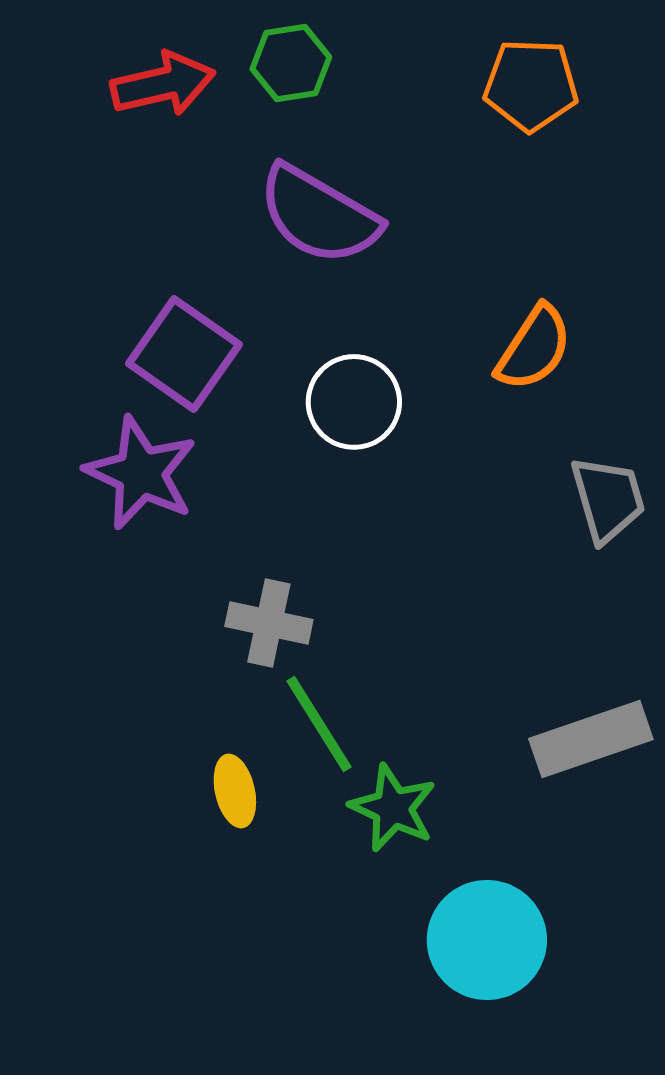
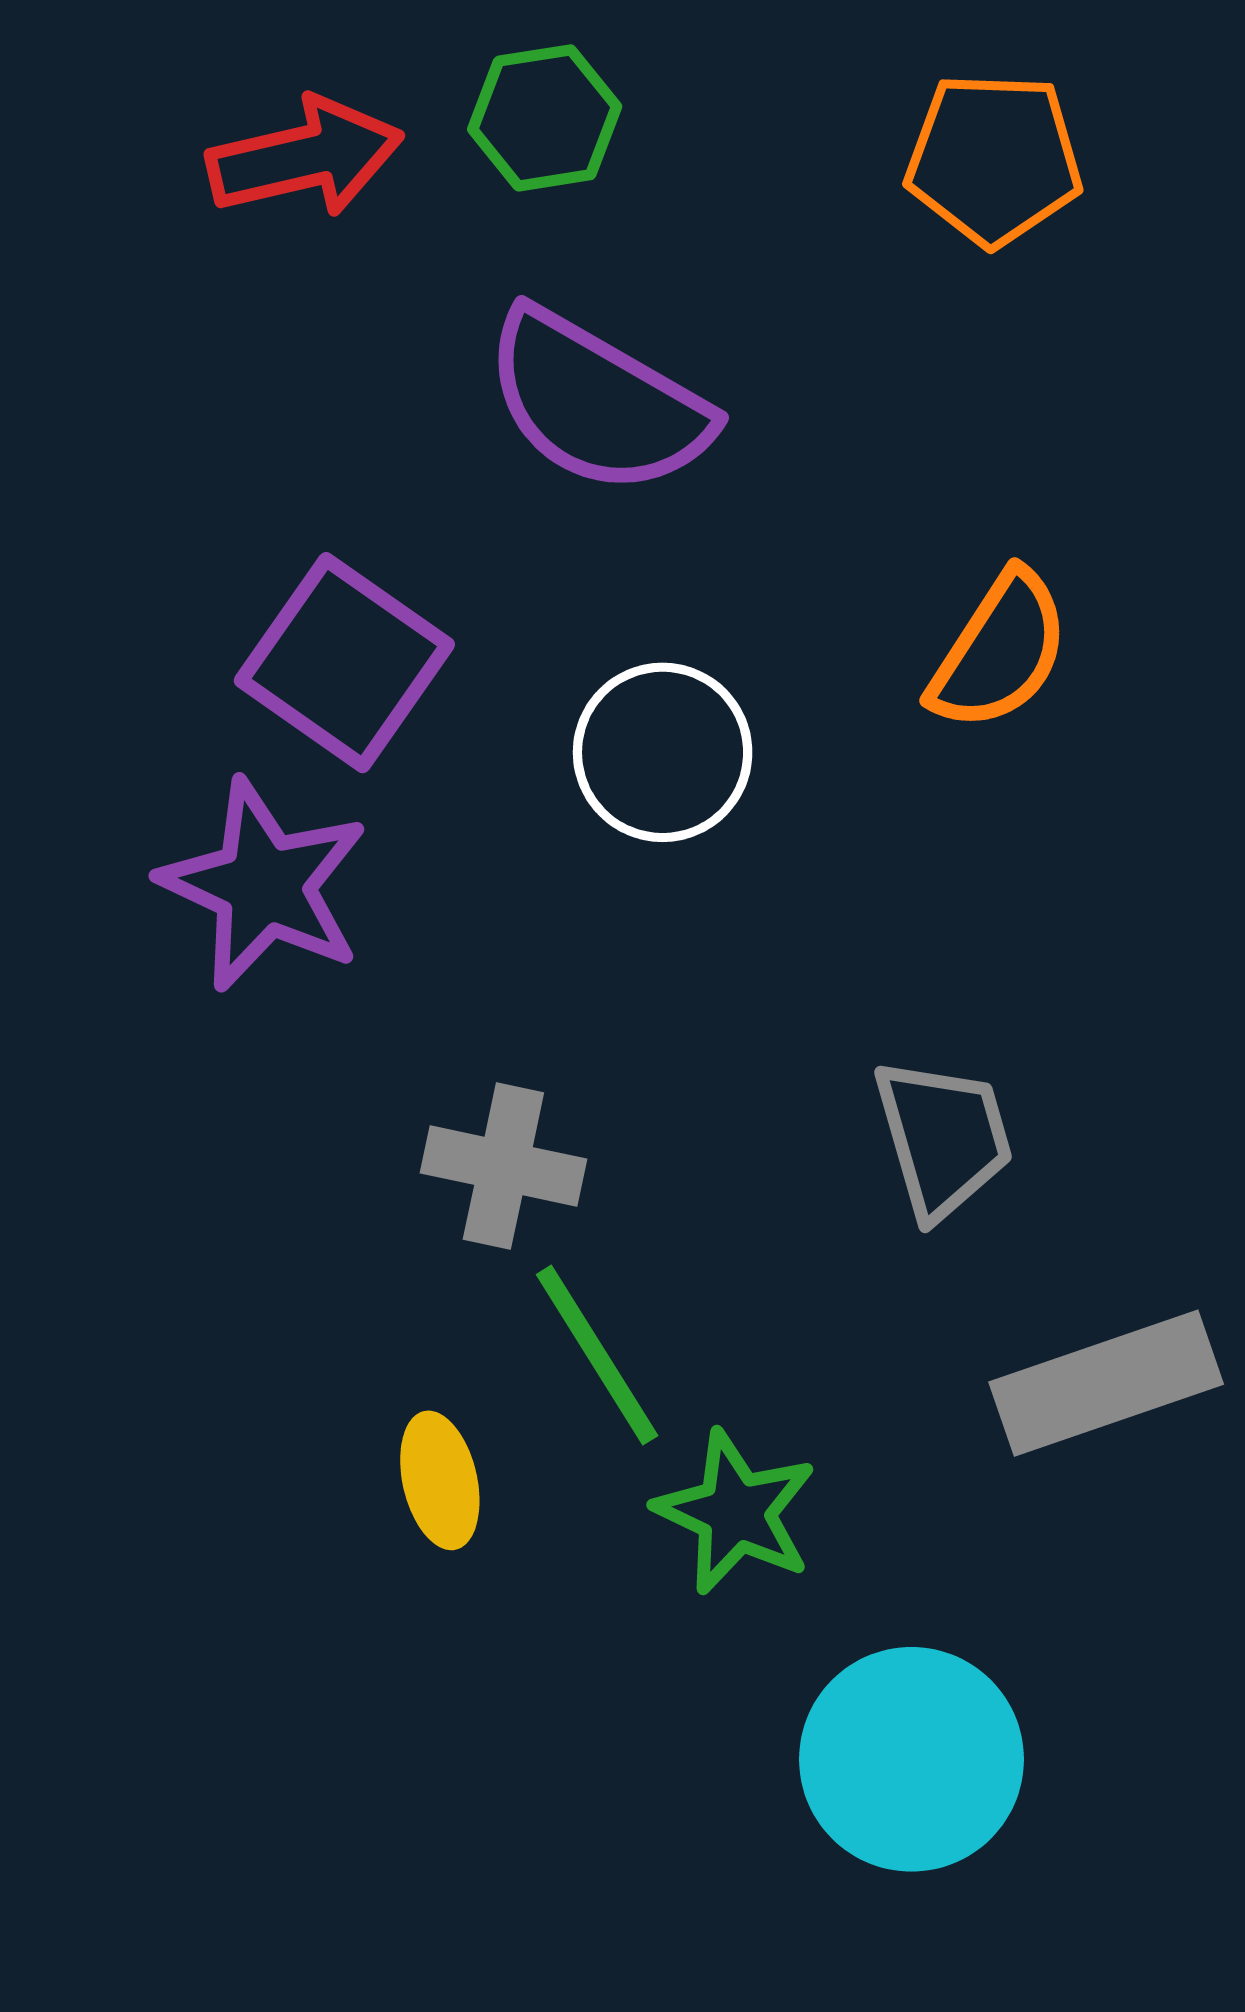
gray trapezoid: (608, 499) -> (943, 1138), moved

